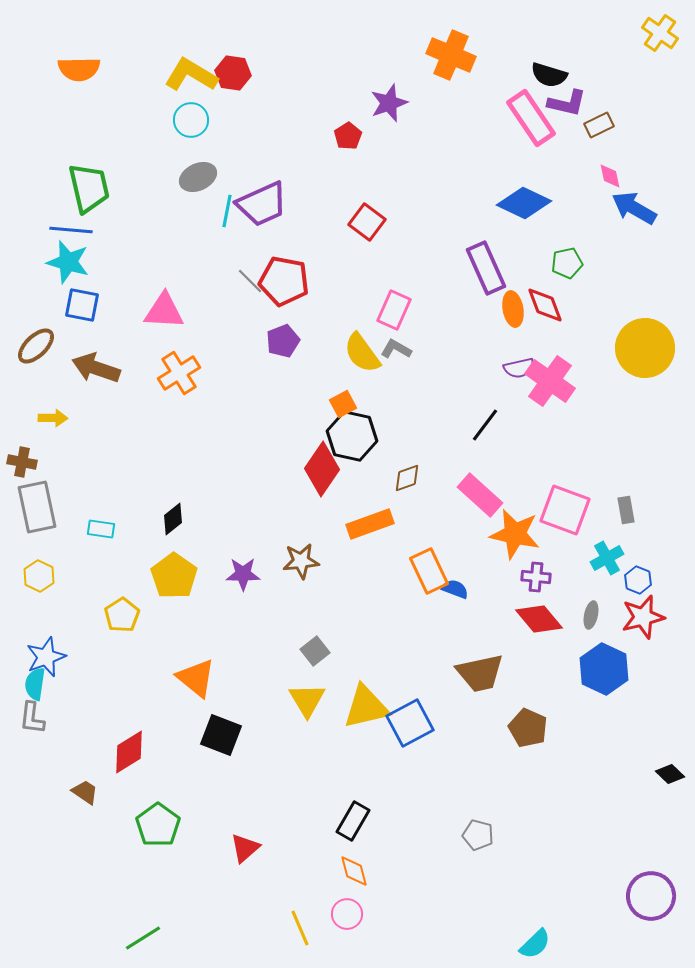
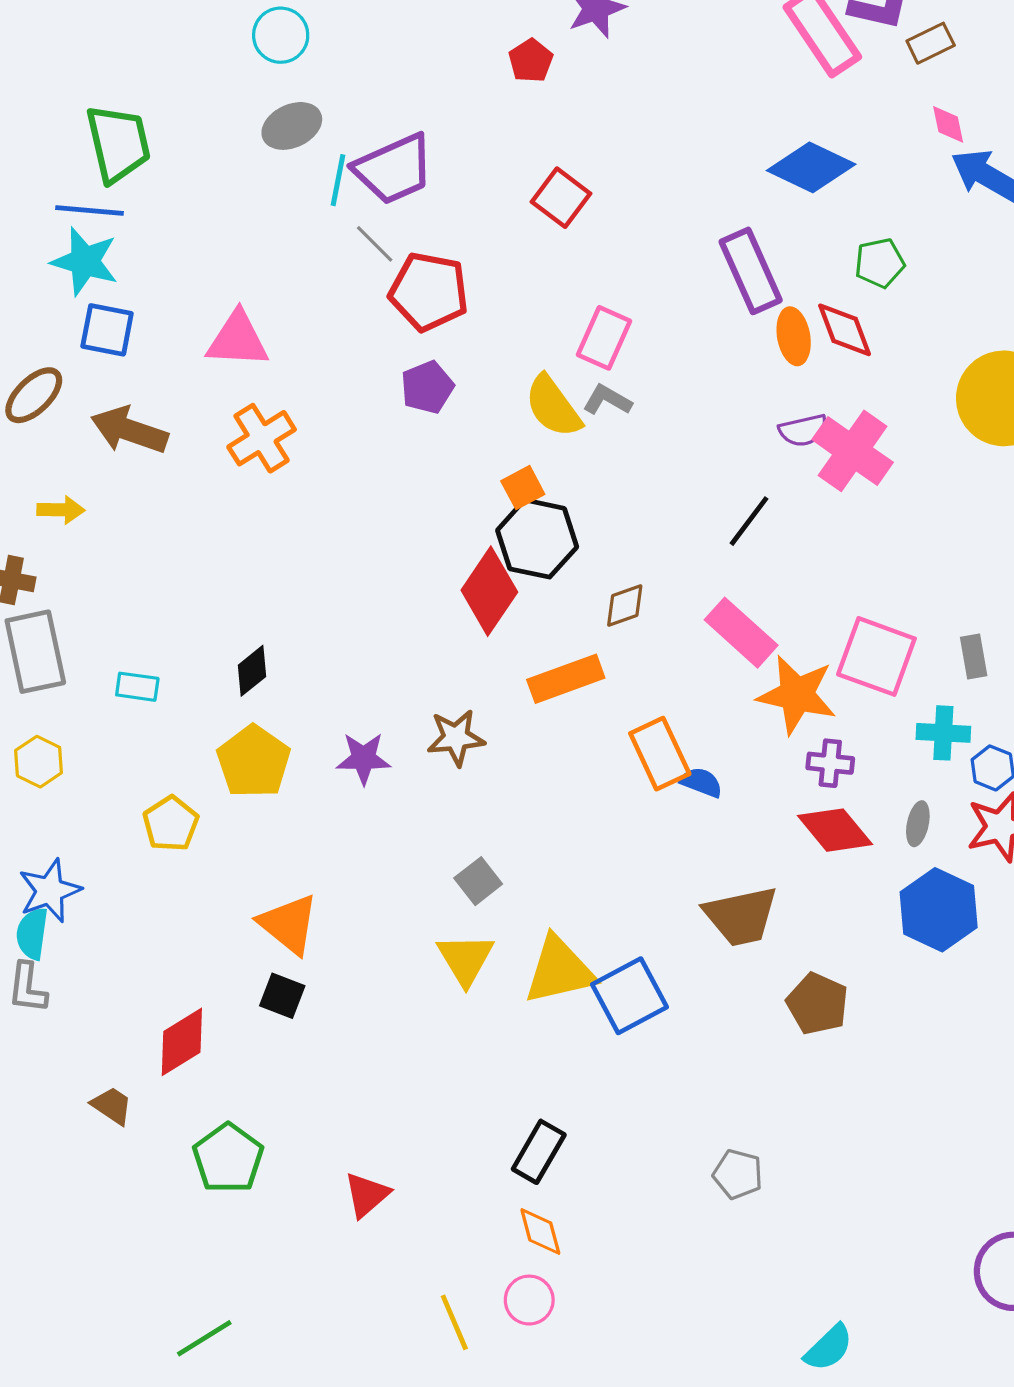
gray line: (250, 281) -> (375, 244), moved
cyan cross: (607, 558) -> (943, 733), turned 32
black square: (221, 735) -> (282, 996), moved, size x0.7

